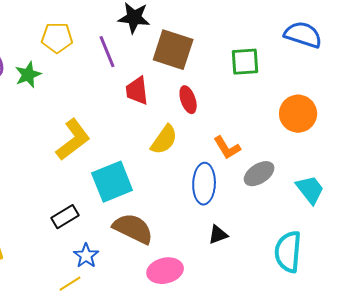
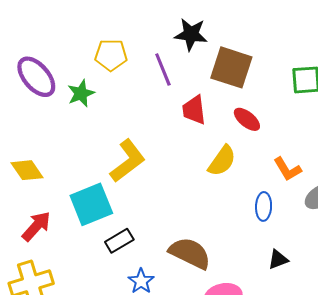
red ellipse: (188, 100) -> (247, 119), turned -32
cyan square: (112, 182) -> (91, 204), moved
blue ellipse: (204, 184) -> (264, 206), size x0.7

